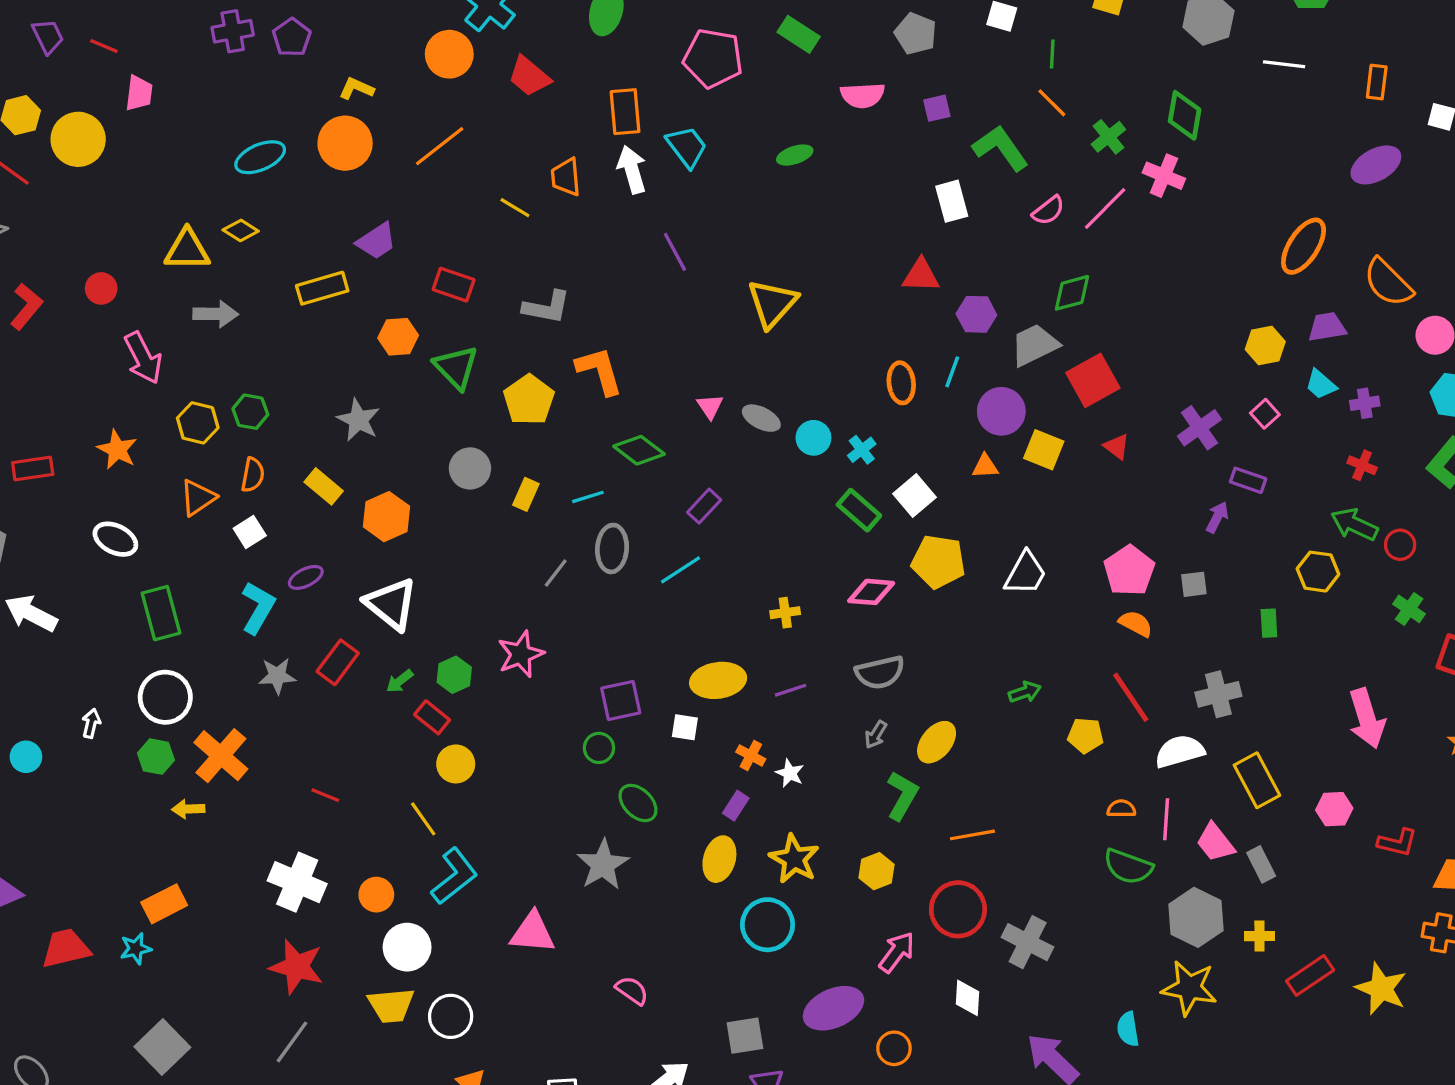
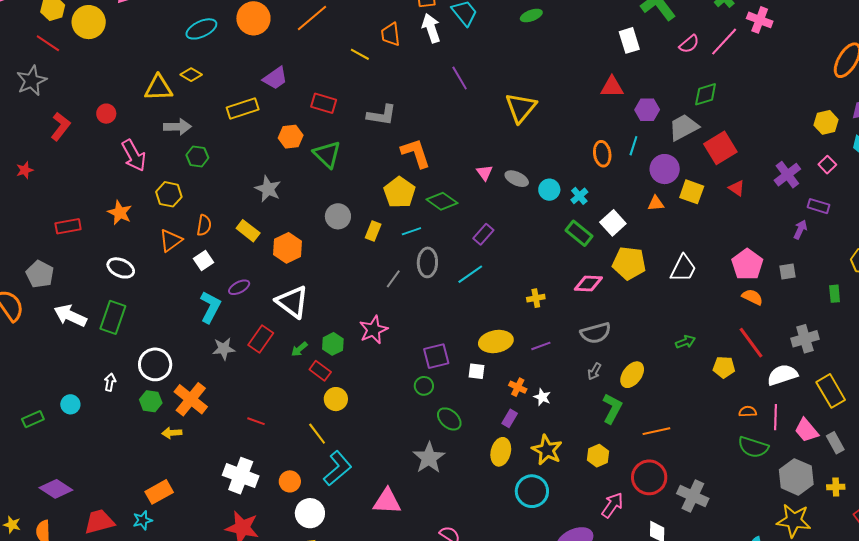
yellow pentagon: (529, 400) -> (399, 192), moved
green hexagon: (250, 412) -> (197, 156), moved
green rectangle: (161, 613) -> (113, 317), moved, turned 36

